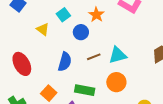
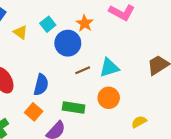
yellow triangle: (43, 29) -> (20, 32), moved
blue circle: (81, 32) -> (68, 43), size x1.5
blue semicircle: (65, 62) -> (41, 85), moved

